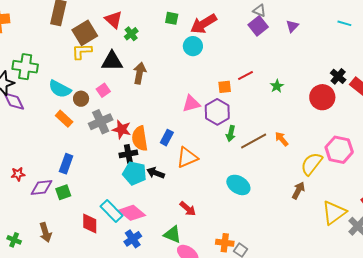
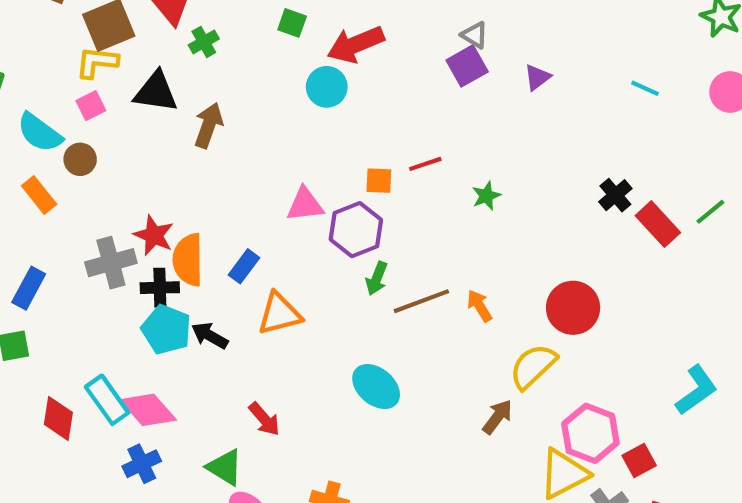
pink square: (103, 90) -> (91, 106), moved
red circle: (322, 97) -> (573, 308), moved
gray cross: (101, 122) -> (111, 263), moved
pink hexagon: (339, 150) -> (590, 433), moved

